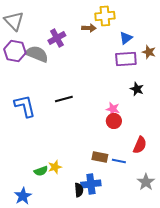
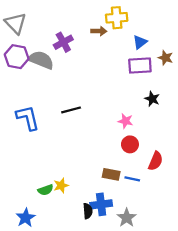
red circle: (114, 121) -> (130, 144), moved
gray star: (146, 182) -> (127, 218), moved

